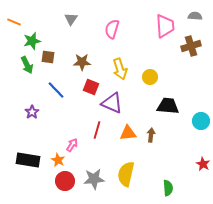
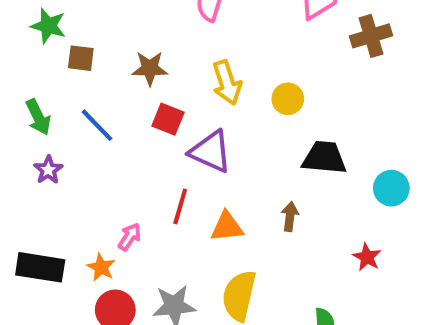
green star: (32, 41) -> (48, 26), turned 30
green arrow: (27, 65) -> (38, 117), moved
orange triangle: (128, 133) -> (227, 227), moved
red star: (203, 164) -> (367, 257), moved

